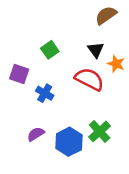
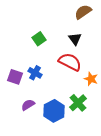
orange star: (116, 64) -> (91, 79), moved
purple square: (19, 74) -> (15, 77), moved

